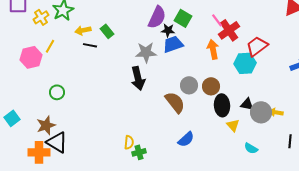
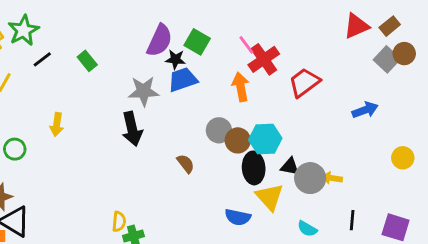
yellow arrow: (83, 30) -> (57, 125), moved, turned -70
black line: (90, 45) -> (42, 59), moved, turned -48
cyan hexagon: (245, 63) -> (265, 139), moved
gray circle: (189, 85) -> (219, 130), moved
brown semicircle: (175, 102) -> (186, 164), size x0.6
yellow triangle: (233, 125) -> (270, 197), size x1.5
blue semicircle: (186, 139) -> (238, 217), moved, turned 54
cyan semicircle: (251, 148) -> (307, 229), moved

